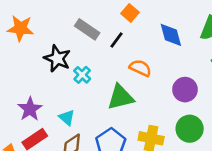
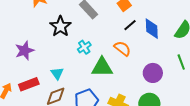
black line: (116, 40) -> (130, 25), moved
cyan cross: (82, 75) -> (84, 47), moved
purple star: (30, 109) -> (25, 51), moved

